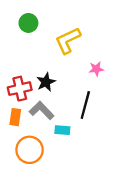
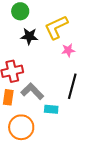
pink star: (96, 69) -> (68, 50), moved
black star: (46, 82) -> (29, 36), moved, turned 30

